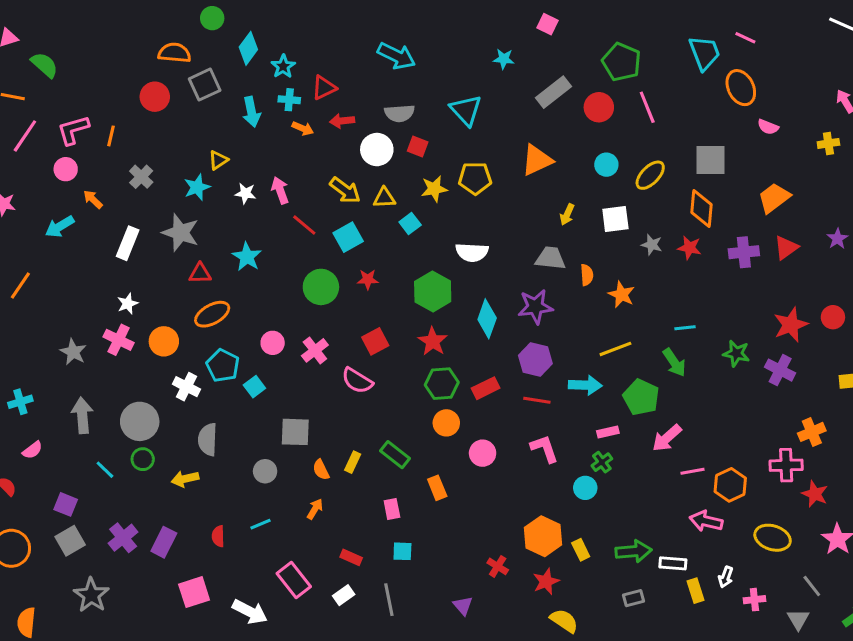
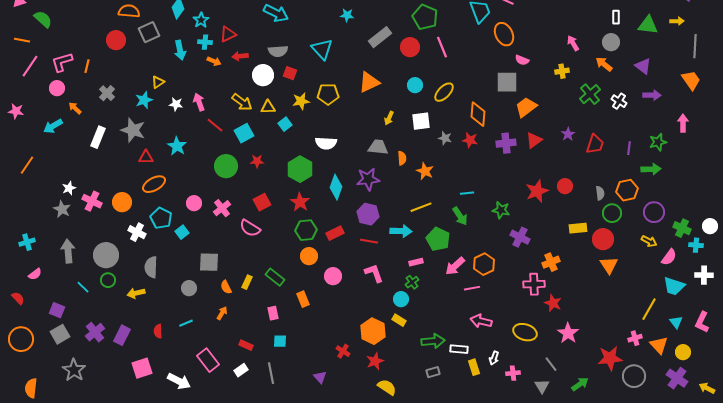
gray square: (711, 160) -> (507, 82), moved
white star: (128, 304) -> (69, 188), moved
purple cross: (780, 370) -> (520, 237), moved
orange hexagon: (730, 485) -> (484, 264), moved
yellow rectangle: (581, 550) -> (399, 320), moved, turned -32

